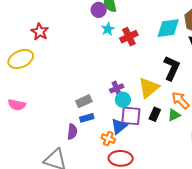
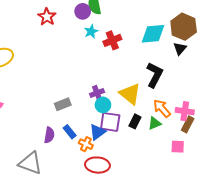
red star: (40, 32) -> (47, 17), moved
yellow triangle: (149, 88) -> (130, 94), turned -45
blue rectangle: (87, 118) -> (70, 132), moved, turned 64

